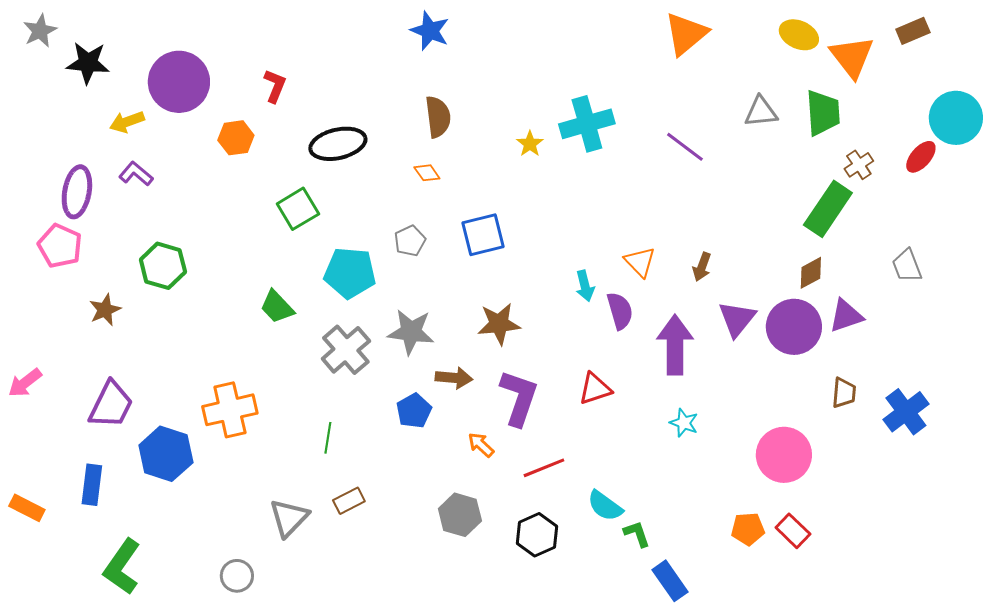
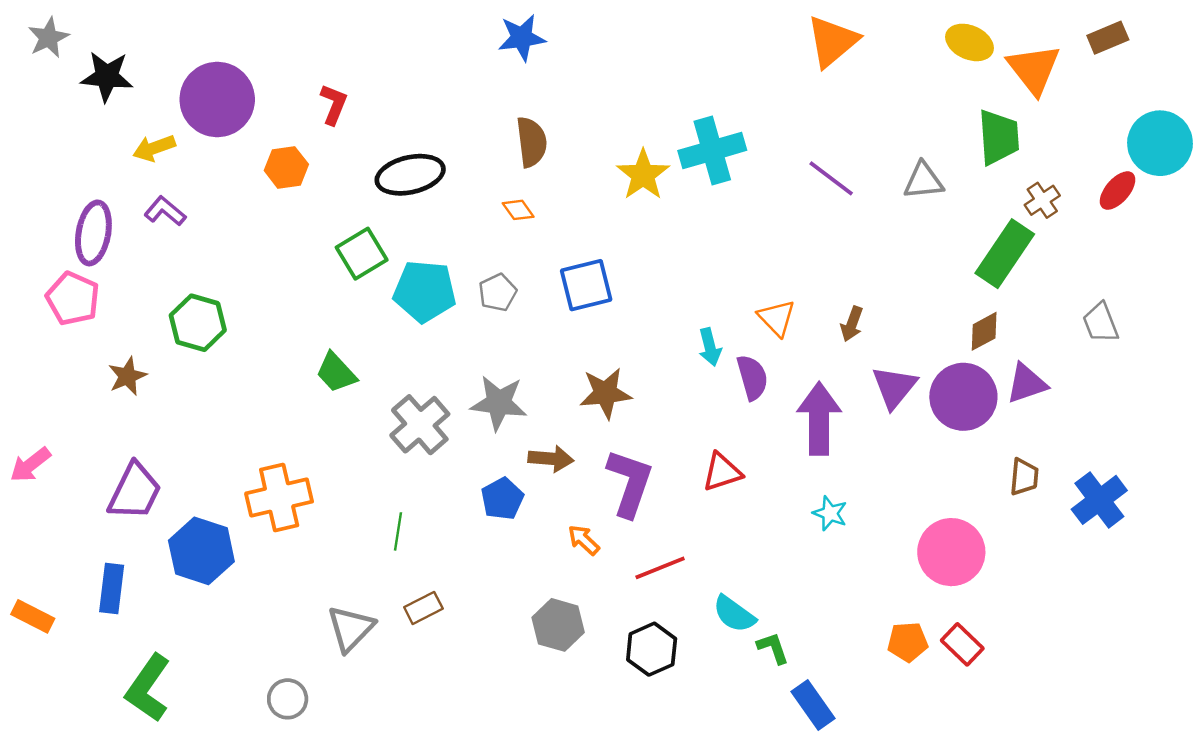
blue star: (430, 31) -> (522, 38), turned -30
gray triangle: (761, 112) -> (923, 181), moved
yellow star: (530, 144) -> (643, 175), size x1.6
cyan pentagon: (350, 273) -> (425, 291), moved

